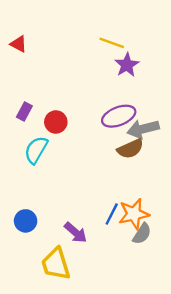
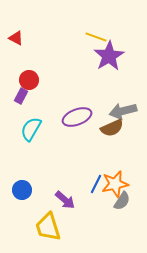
purple star: (127, 65) -> (109, 56), size x1.4
purple ellipse: (119, 116) -> (77, 117), moved
red circle: (56, 122) -> (29, 80), moved

